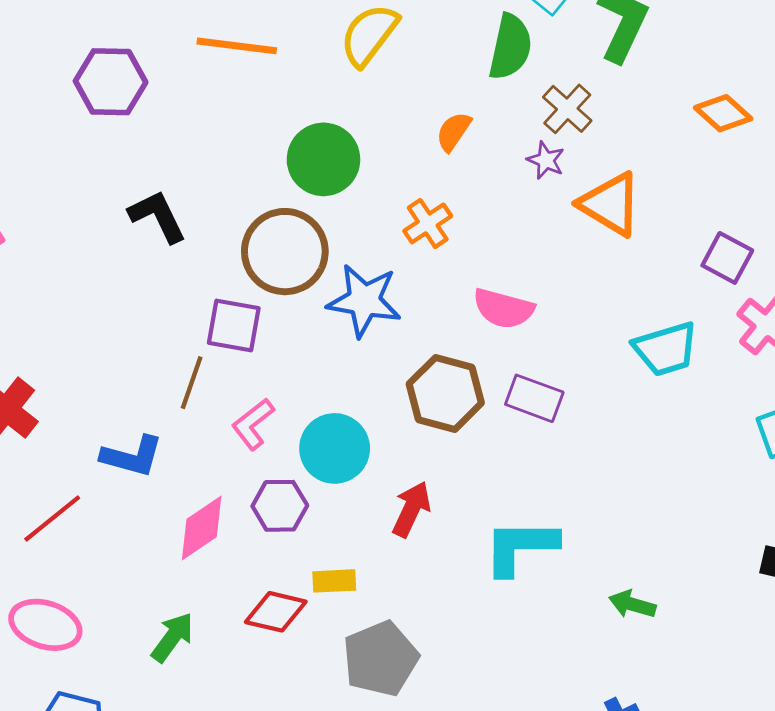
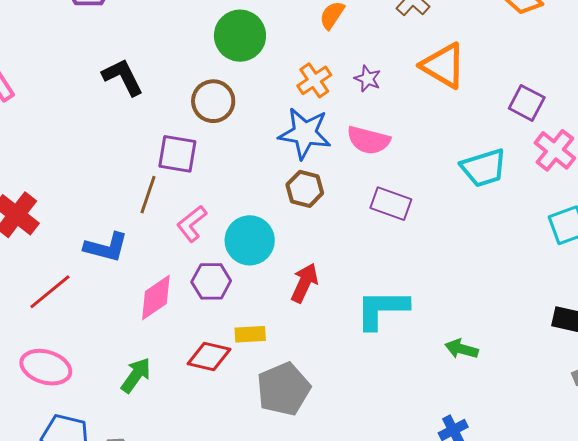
purple star: (546, 160) -> (368, 79), moved
brown circle: (285, 252) -> (213, 101), size x0.7
blue star: (364, 301) -> (305, 133), moved
brown hexagon: (445, 393) -> (305, 189), moved, size x0.7

